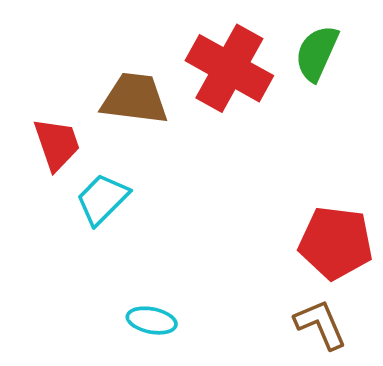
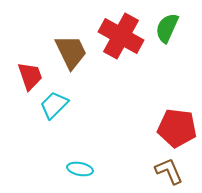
brown trapezoid: (135, 99) -> (71, 52), turned 57

